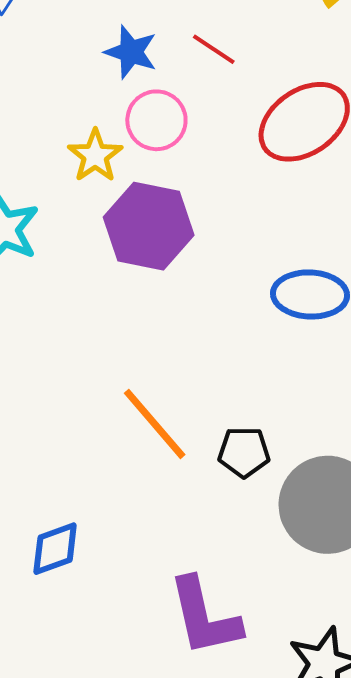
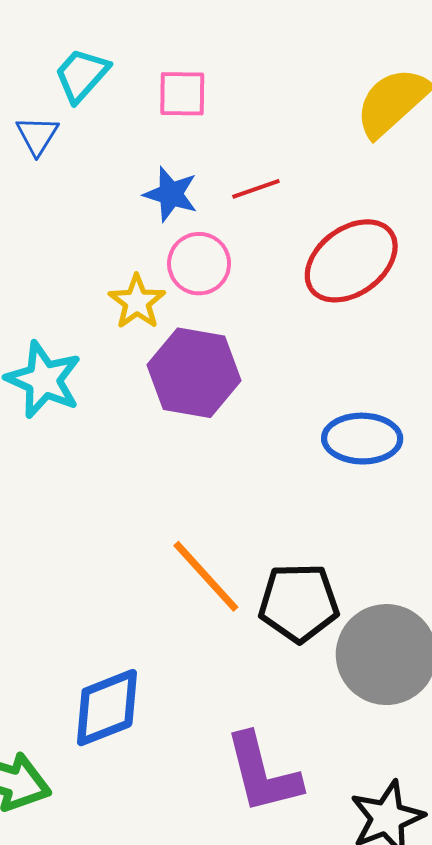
red line: (214, 49) -> (256, 189), turned -51
black pentagon: (244, 452) -> (299, 603), size x1.5
blue diamond: (55, 549) -> (107, 708), size x1.4

